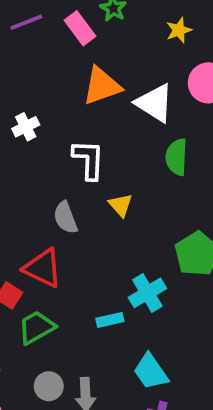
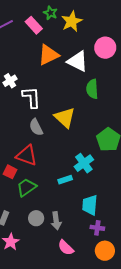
yellow star: (179, 30) -> (72, 21), moved, size x1.5
white L-shape: (89, 160) -> (31, 97), moved
yellow triangle: (121, 205) -> (65, 118), size x1.6
cyan trapezoid: (151, 372) -> (90, 205), turned 45

